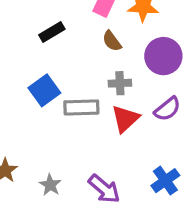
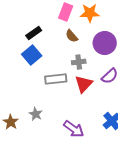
blue square: (44, 90) -> (32, 55), moved
gray star: (50, 185) -> (36, 114), moved

